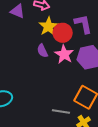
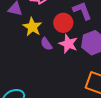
yellow star: (48, 26) -> (32, 27), moved

